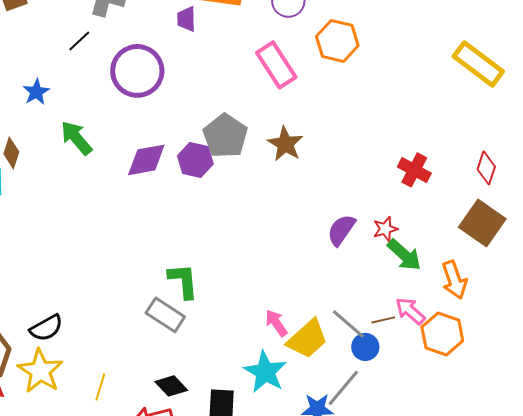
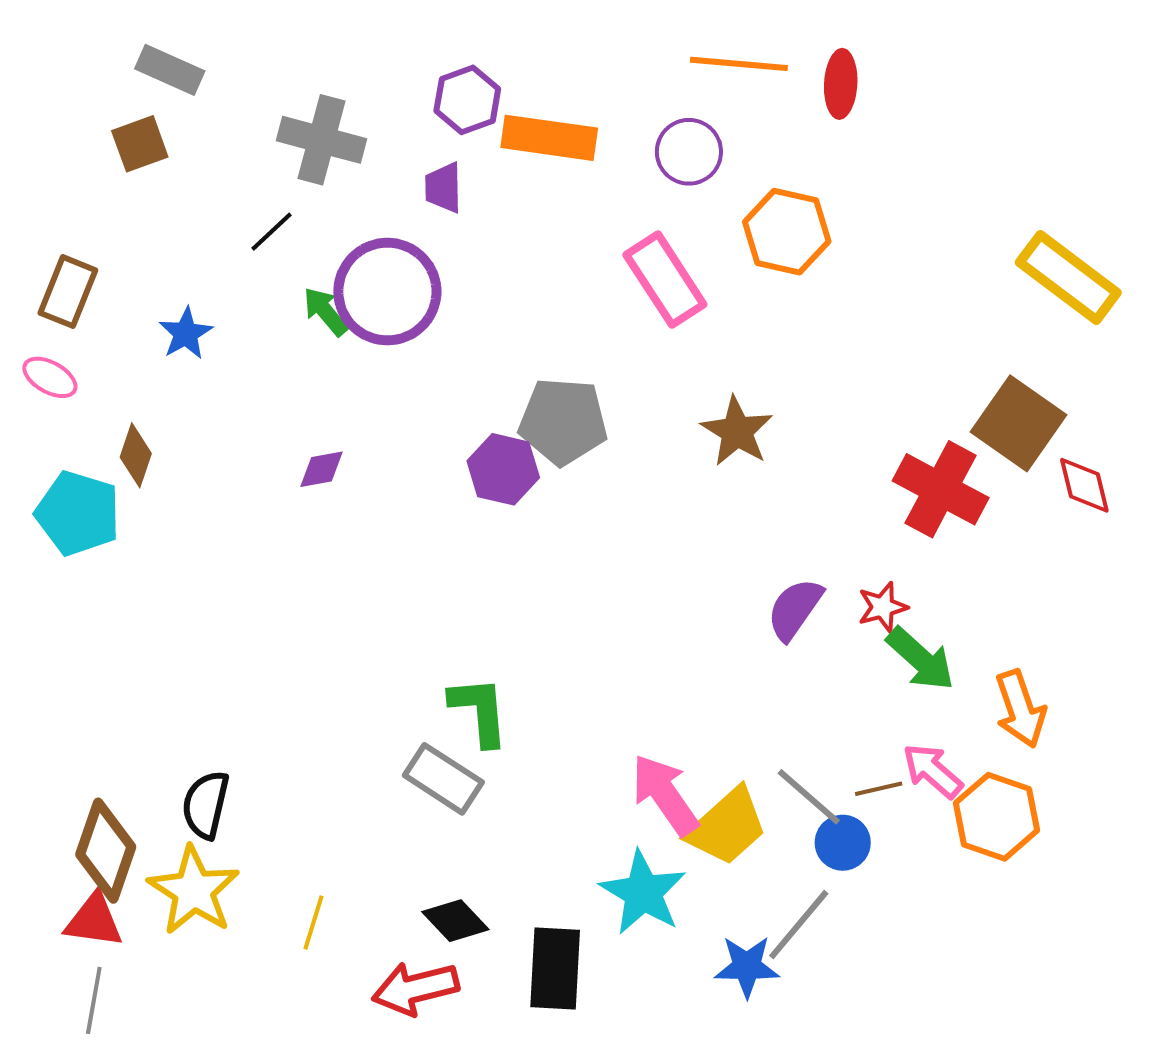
purple trapezoid: (186, 19) -> (443, 188), moved
gray pentagon: (225, 136) -> (563, 421), turned -30
green arrow: (76, 138) -> (325, 312), moved, size x0.7
brown star: (285, 144) -> (737, 431), moved
purple diamond: (146, 160) -> (322, 469), moved, size x0.6
red diamond: (486, 168) -> (1084, 485), turned -32
red cross: (414, 170) -> (941, 489), size x1.4
brown square: (482, 223) -> (1018, 423), moved
pink arrow: (276, 323) -> (665, 795), size x1.5
black semicircle: (46, 328) -> (206, 805), turned 132

